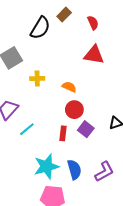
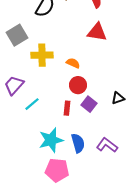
yellow cross: (37, 79) -> (42, 55), size x1.5
purple L-shape: (104, 172) -> (107, 145), turned -115

